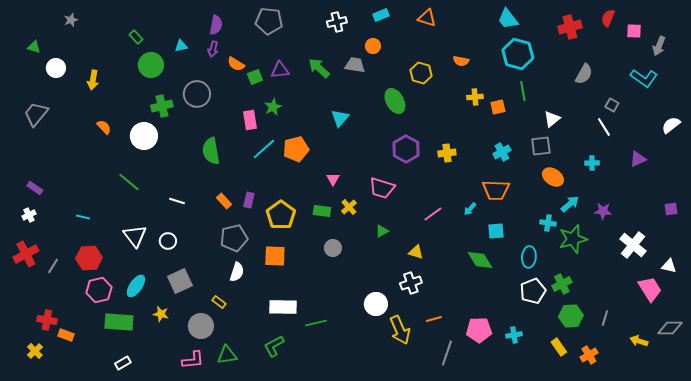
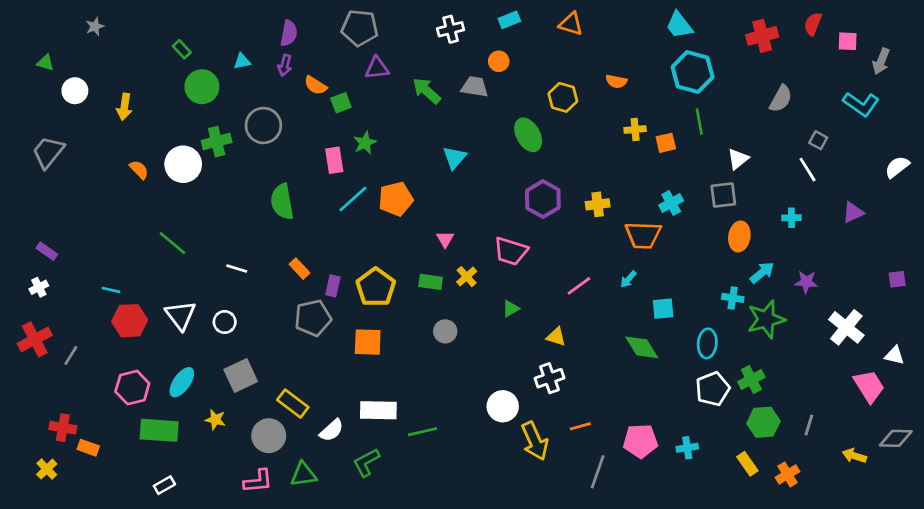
purple triangle: (280, 70) -> (377, 68), moved
white circle: (144, 136) -> (183, 164), moved
orange ellipse: (553, 177) -> (739, 236), turned 65
orange trapezoid: (496, 190) -> (643, 235), moved
purple rectangle: (249, 200) -> (333, 286), moved
red hexagon: (89, 258) -> (130, 321), moved
white semicircle: (237, 272) -> (332, 430), moved, turned 30
yellow rectangle: (219, 302) -> (293, 404), size x1.6

